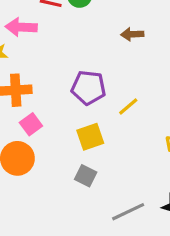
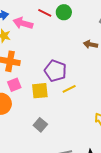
yellow line: (128, 107) -> (69, 89), moved
yellow square: (90, 137) -> (40, 91), moved

